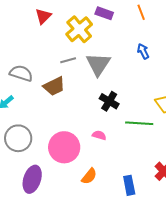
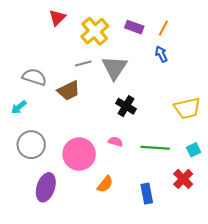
orange line: (141, 12) -> (163, 28), moved, turned 49
purple rectangle: (104, 13) -> (134, 27), moved
green line: (139, 123) -> (155, 148), moved

